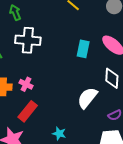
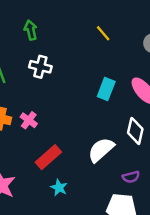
white cross: (28, 40) -> (40, 67), size x0.7
red rectangle: (28, 111) -> (48, 157), moved

